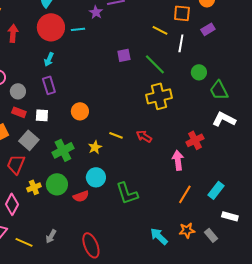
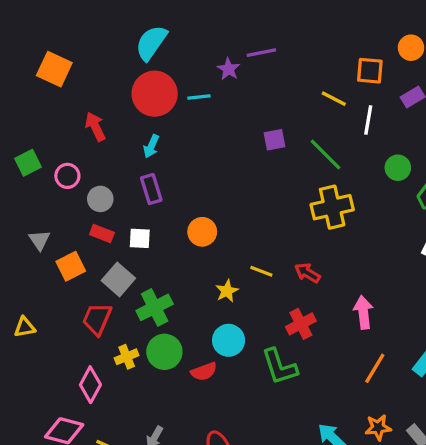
red arrow: (13, 33) -> (95, 127), moved, turned -30
red cross: (195, 140) -> (301, 324), moved
green cross: (63, 150) -> (155, 307), moved

